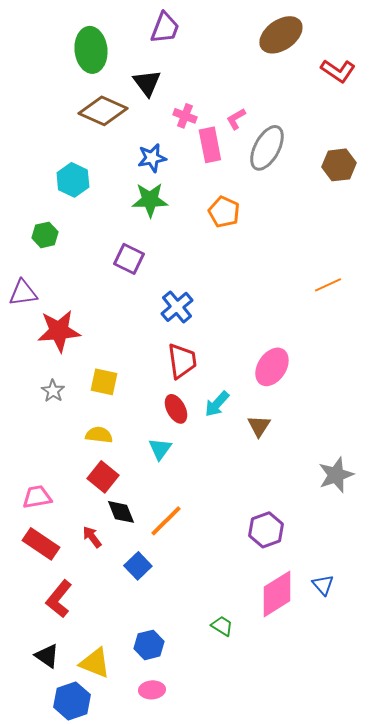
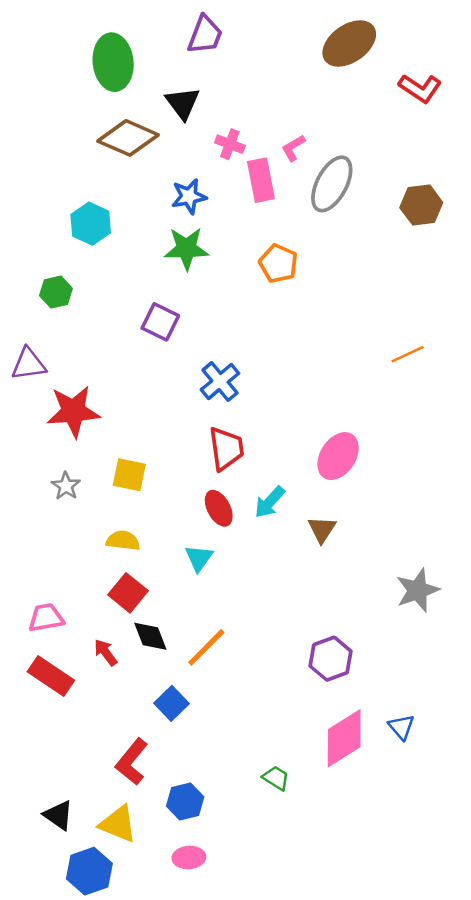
red arrow: (92, 537) -> (106, 652), moved
red L-shape: (59, 599) -> (132, 762), moved

